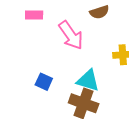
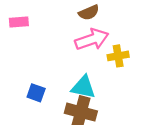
pink arrow: (71, 35) -> (92, 39), moved, turned -68

